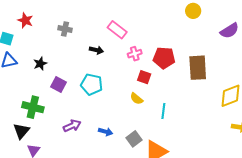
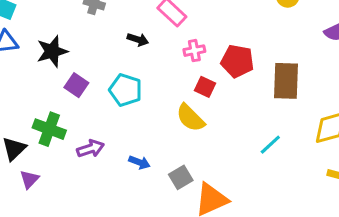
black star: (40, 64) -> (52, 51), size x1.5
yellow semicircle: (137, 99) -> (190, 118), size x1.5
green cross: (33, 107) -> (49, 129), moved
cyan line: (163, 111) -> (270, 145), moved, turned 35

